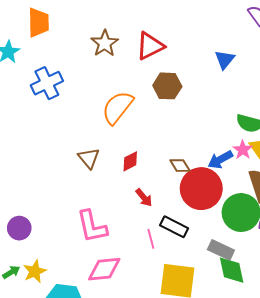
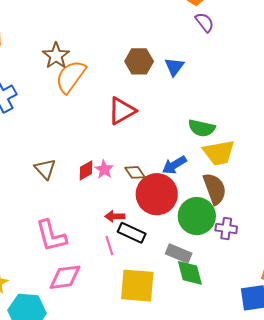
red triangle: (150, 46) -> (122, 111), moved
brown hexagon: (167, 86) -> (139, 61), moved
orange semicircle: (118, 107) -> (71, 77), moved
pink star: (243, 150) -> (104, 169), moved
red arrow: (144, 198) -> (115, 216), moved, turned 132

